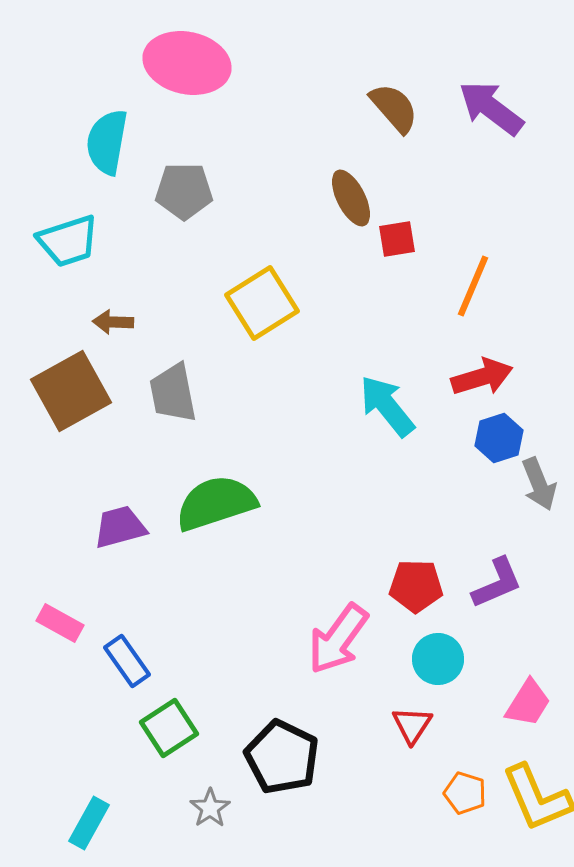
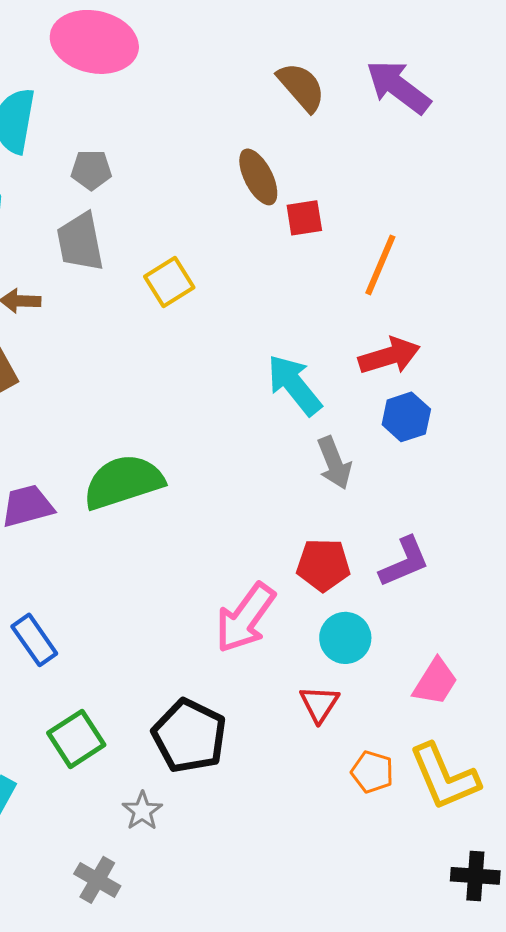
gray pentagon: (184, 191) -> (91, 170), size x0.7
yellow square: (262, 303) -> (169, 282), size x0.7
gray trapezoid: (173, 393) -> (80, 242), moved
gray arrow: (539, 484) -> (334, 463), moved
green square: (169, 728) -> (76, 739), moved
gray star: (210, 808) -> (142, 811), moved

